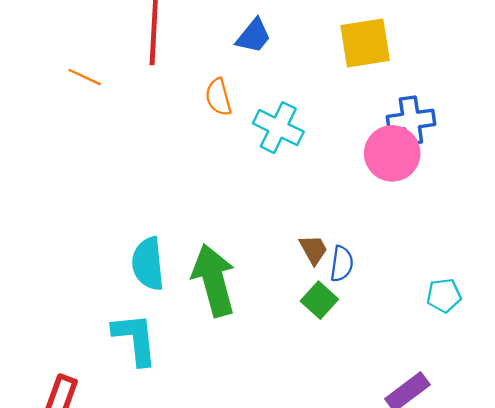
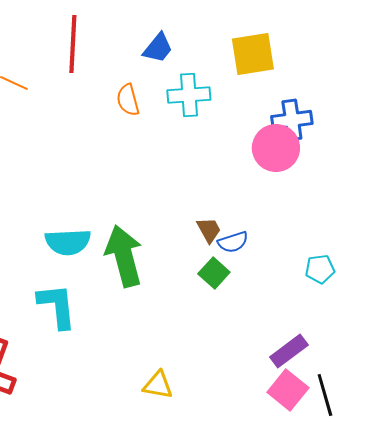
cyan cross: (278, 128) -> (189, 95), moved, turned -30
cyan semicircle: (148, 264) -> (68, 242), turned -87
blue semicircle: (342, 264) -> (233, 242), turned 64

